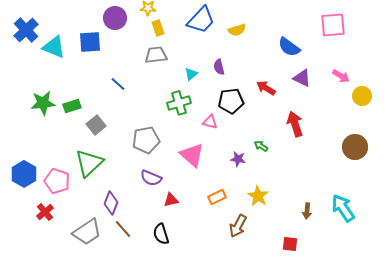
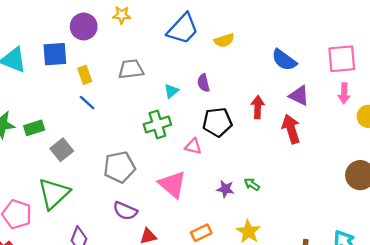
pink square: (333, 25) -> (342, 59), moved
yellow rectangle: (158, 28) -> (85, 75), moved
pink arrow: (341, 76) -> (344, 93), turned 60
red arrow: (266, 88) -> (258, 107), turned 60
red arrow: (295, 124) -> (291, 129), moved
green arrow: (261, 146) -> (252, 184), moved

